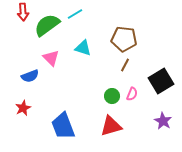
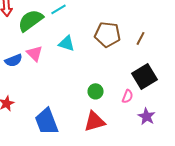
brown line: (125, 65) -> (140, 38), moved
blue semicircle: (30, 76) -> (14, 60), moved
pink semicircle: (132, 94) -> (128, 96), moved

